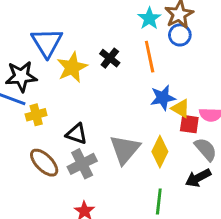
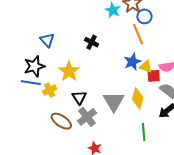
blue circle: (180, 35) -> (144, 16), moved
blue triangle: (47, 43) -> (47, 40), size x0.7
orange line: (150, 57) -> (138, 34), moved
yellow star: (72, 67) -> (69, 71), moved
black triangle: (77, 134) -> (79, 97), turned 49

